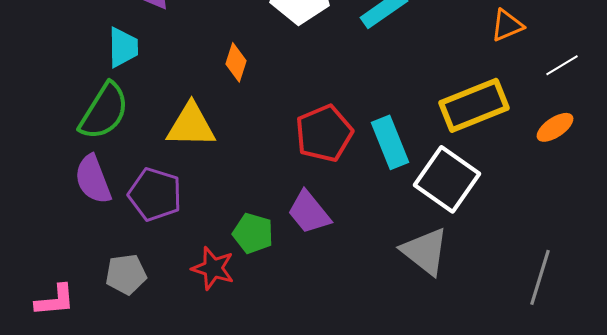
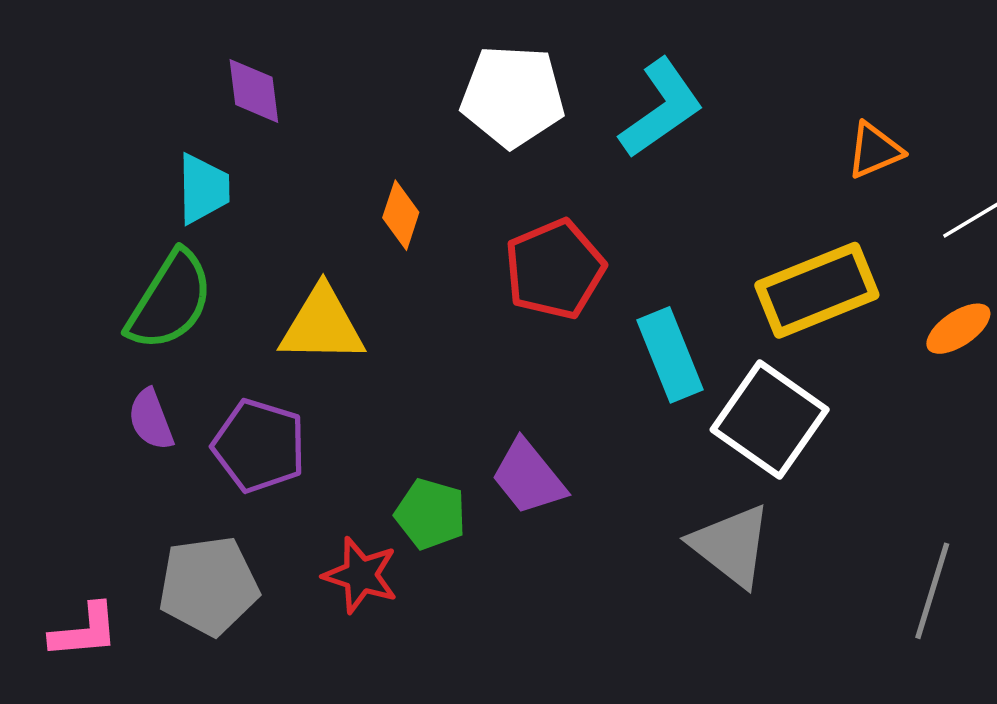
red pentagon: (324, 133) -> (555, 269), moved
purple semicircle: (93, 179) -> (151, 420), size x0.7
gray pentagon: (126, 274) -> (208, 586), size x1.4

